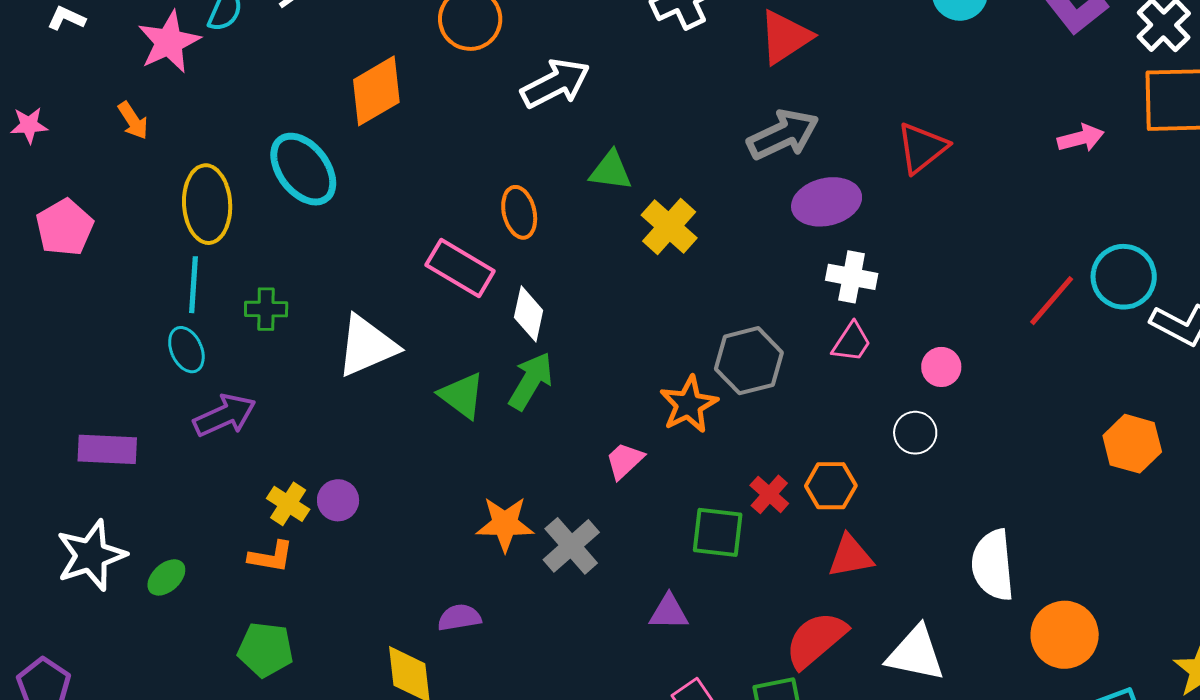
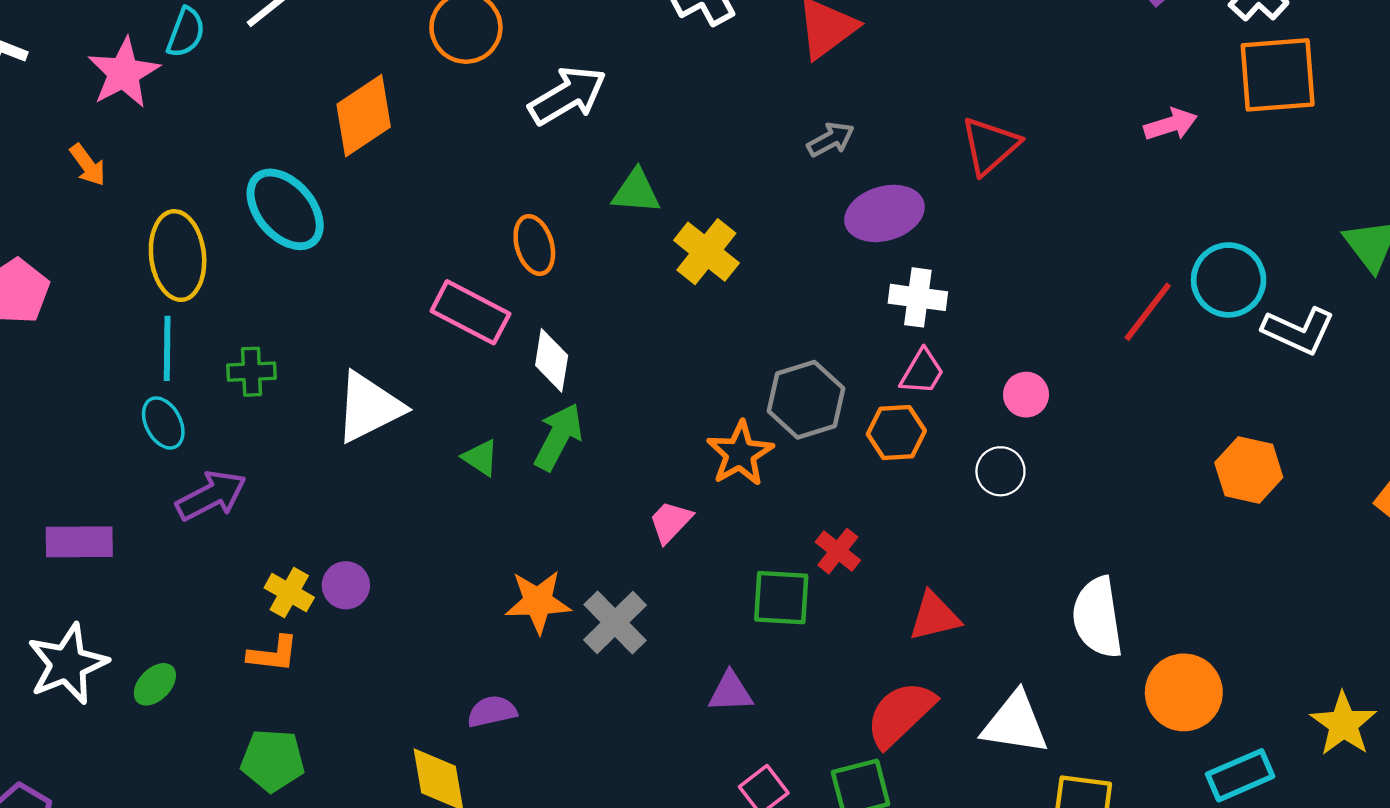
gray arrow: (783, 135) -> (831, 139), size x0.6
green triangle: (462, 395) -> (481, 458), size x0.7
orange hexagon: (831, 486) -> (896, 432), moved

